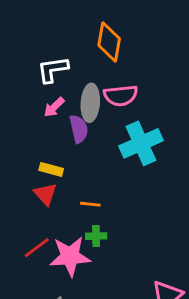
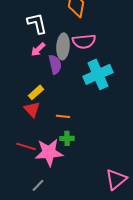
white L-shape: (53, 70) -> (37, 23), turned 85
yellow rectangle: (51, 169) -> (36, 92), turned -56
red line: (37, 248) -> (26, 146), turned 54

